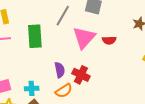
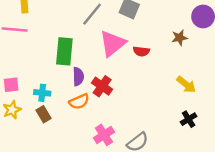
green rectangle: (35, 36) -> (64, 51), moved

